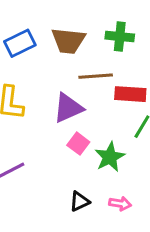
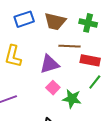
green star: (110, 157) -> (72, 99), turned 30

